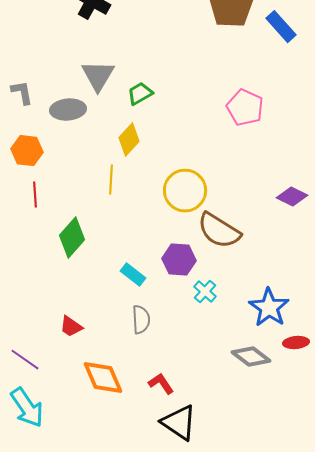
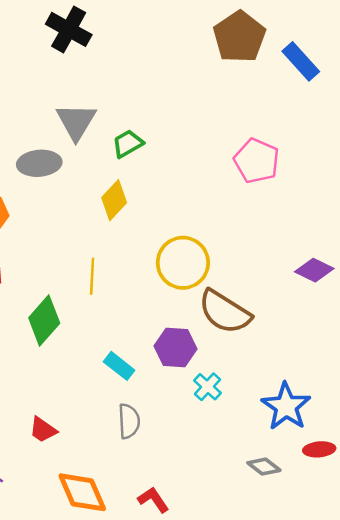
yellow line: (111, 180) -> (92, 276), moved
gray diamond: (251, 357) -> (264, 467), size x0.7

